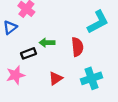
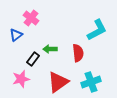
black rectangle: (29, 53) -> (33, 59), turned -32
red triangle: (56, 78) -> (58, 82), size x1.6

